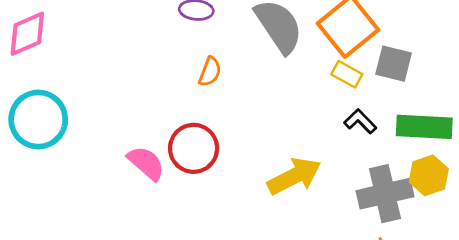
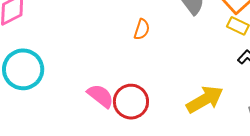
red circle: (194, 148) -> (131, 102), moved

